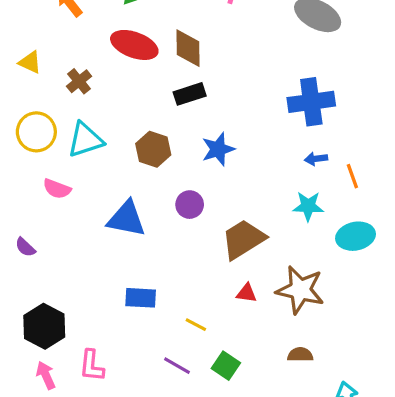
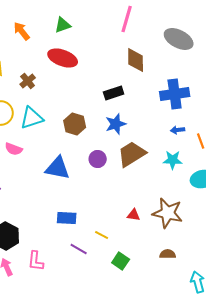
brown diamond: (188, 48) -> (136, 60), moved
black rectangle: (190, 94) -> (114, 93), moved
brown trapezoid: (243, 239) -> (132, 154), moved
purple line: (177, 366) -> (79, 249), moved

